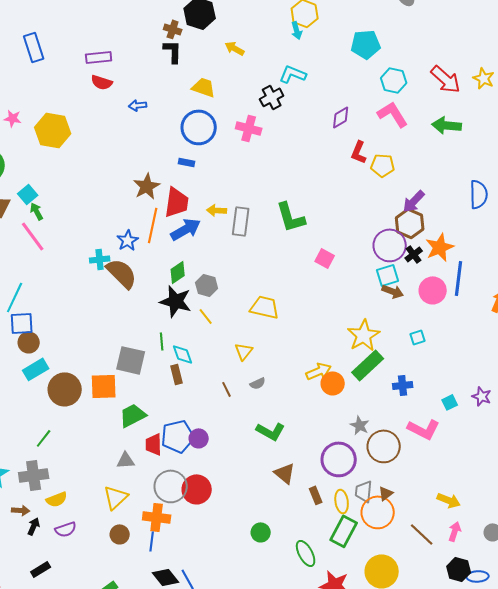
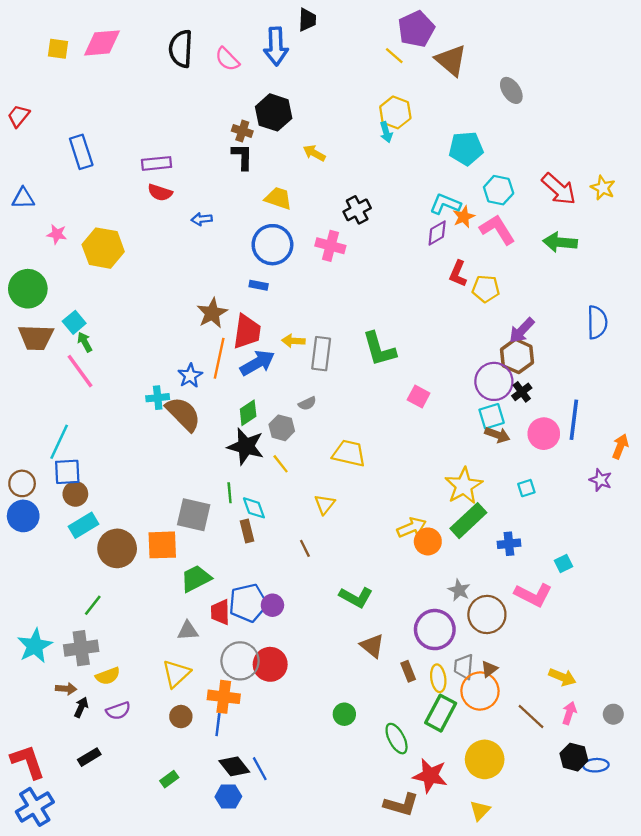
cyan L-shape: (293, 74) -> (445, 204), moved
orange star: (440, 247) -> (464, 217), moved, size x0.7
gray semicircle: (258, 383) -> (307, 403), moved
purple star: (482, 396) -> (601, 480), moved

